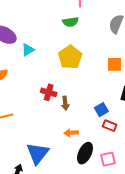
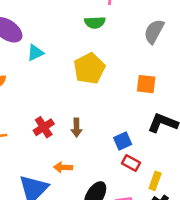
red cross: (49, 92) -> (44, 127), moved, turned 35
orange arrow: (71, 133) -> (63, 167), moved

